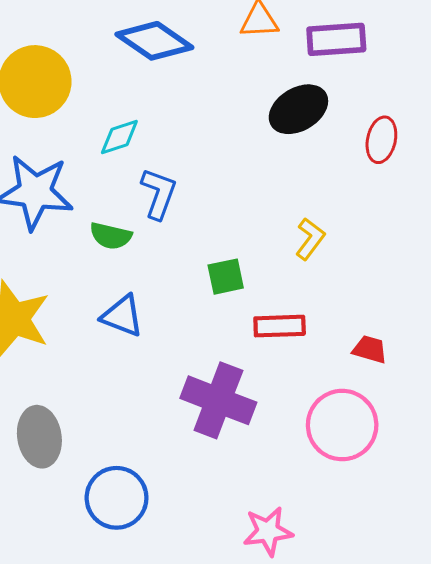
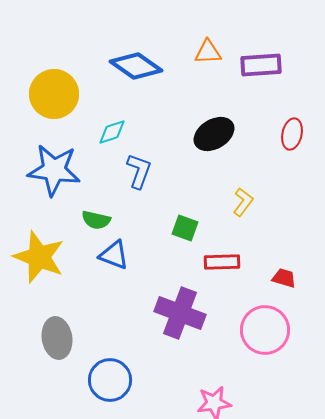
black ellipse: (298, 109) -> (214, 134), moved
green semicircle: (111, 236) -> (96, 220), moved
green square: (226, 277) -> (185, 228), turned 32

